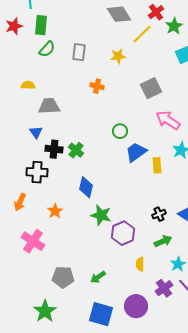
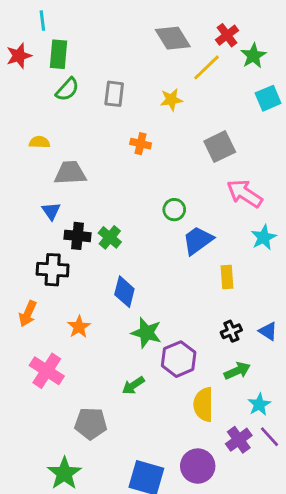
yellow rectangle: (157, 165) -> (227, 277), moved
yellow semicircle: (140, 264) -> (204, 404), size x1.6
green arrow: (98, 277) -> (133, 385), moved

